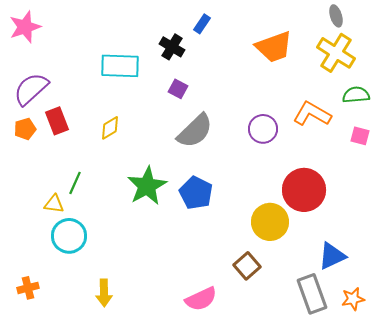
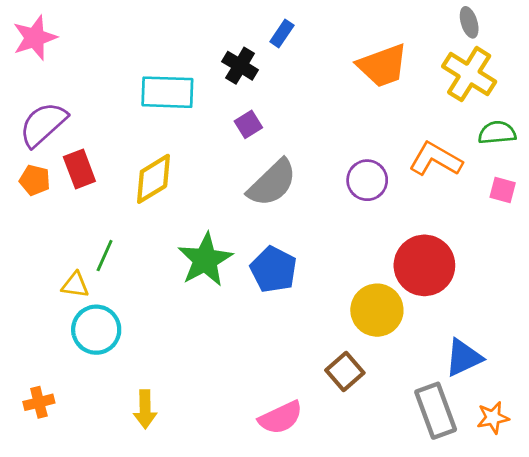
purple square: (178, 89) -> (248, 124), turned 30
yellow diamond: (110, 128) -> (153, 179), size x1.5
orange pentagon: (25, 129) -> (35, 180), turned 30

